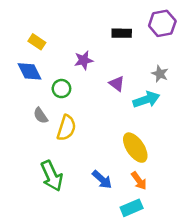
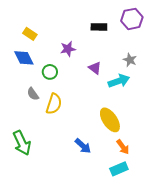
green arrow: (52, 176) -> (22, 143), moved
orange arrow: (139, 181) -> (123, 147), moved
cyan rectangle: (132, 208) -> (119, 169), moved

